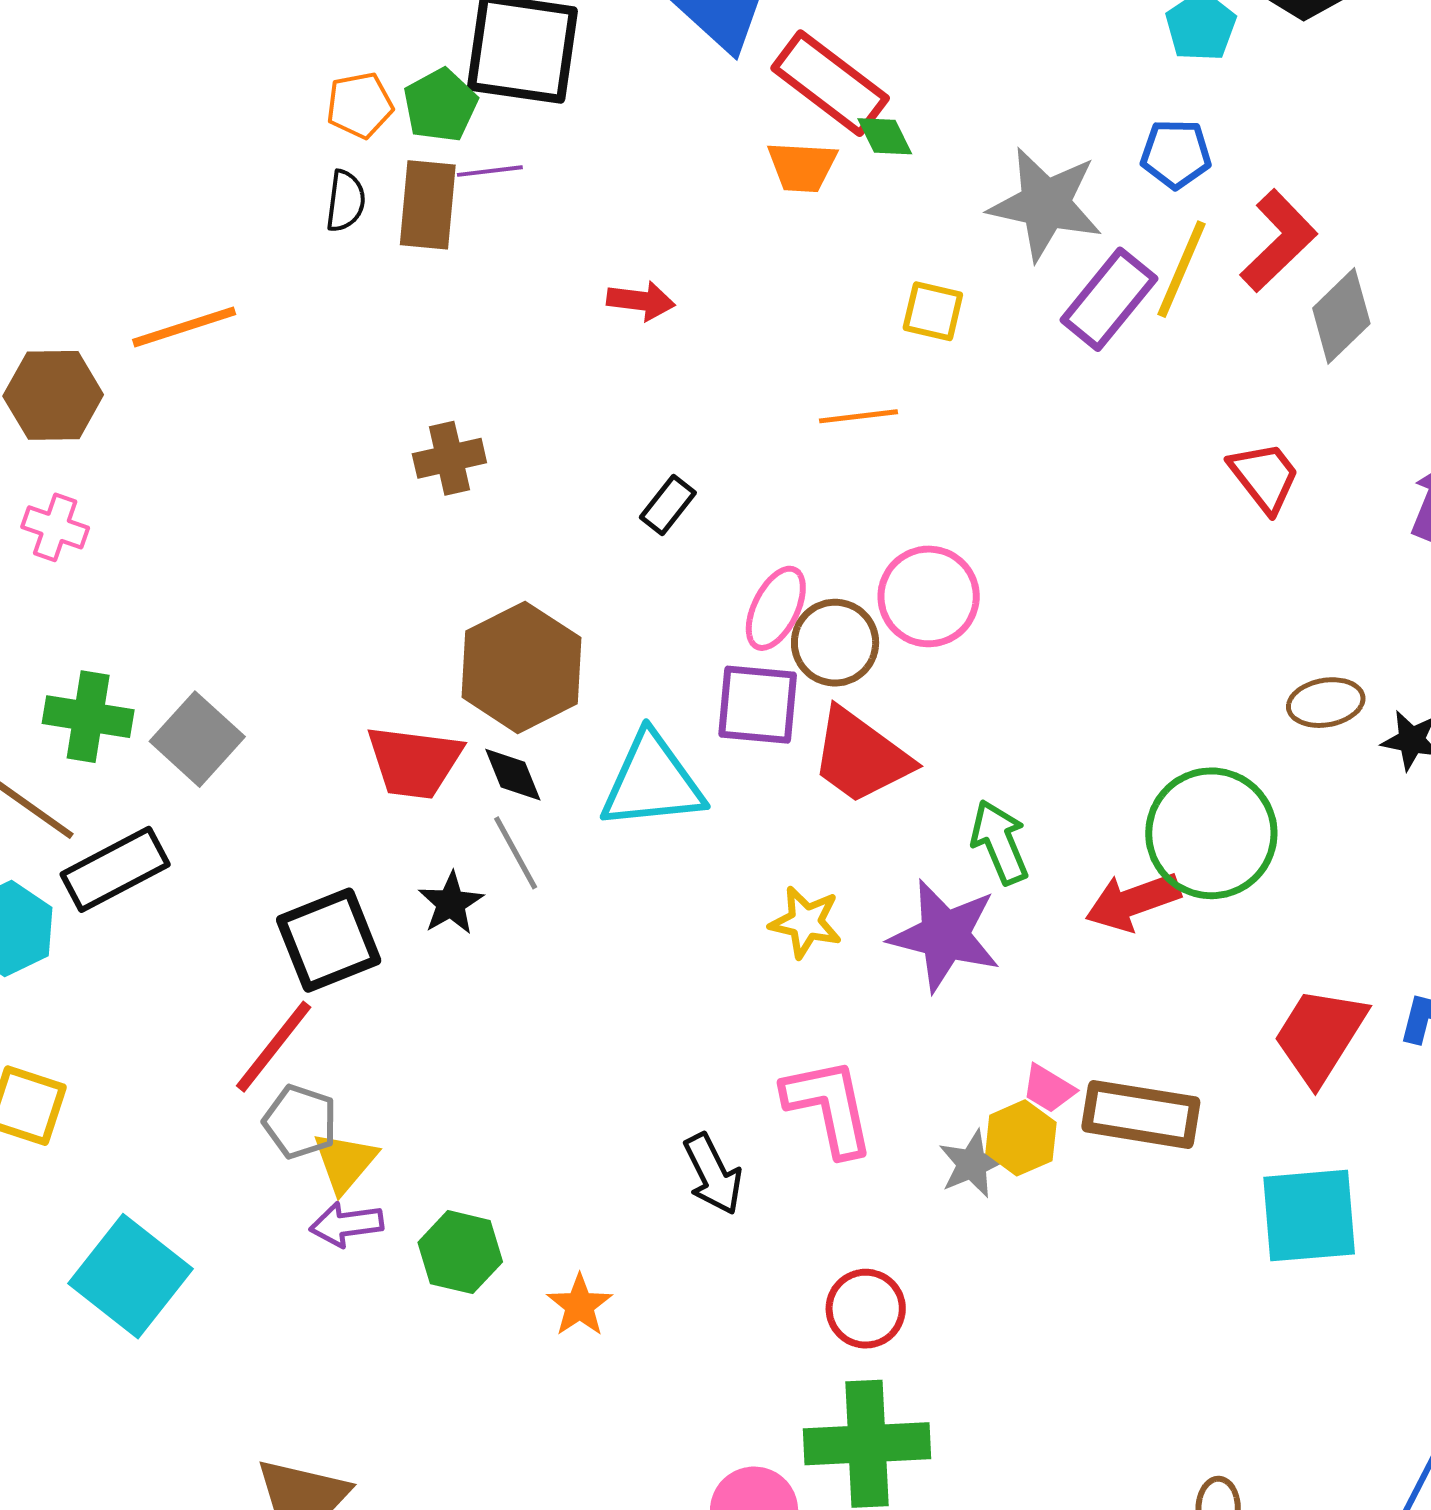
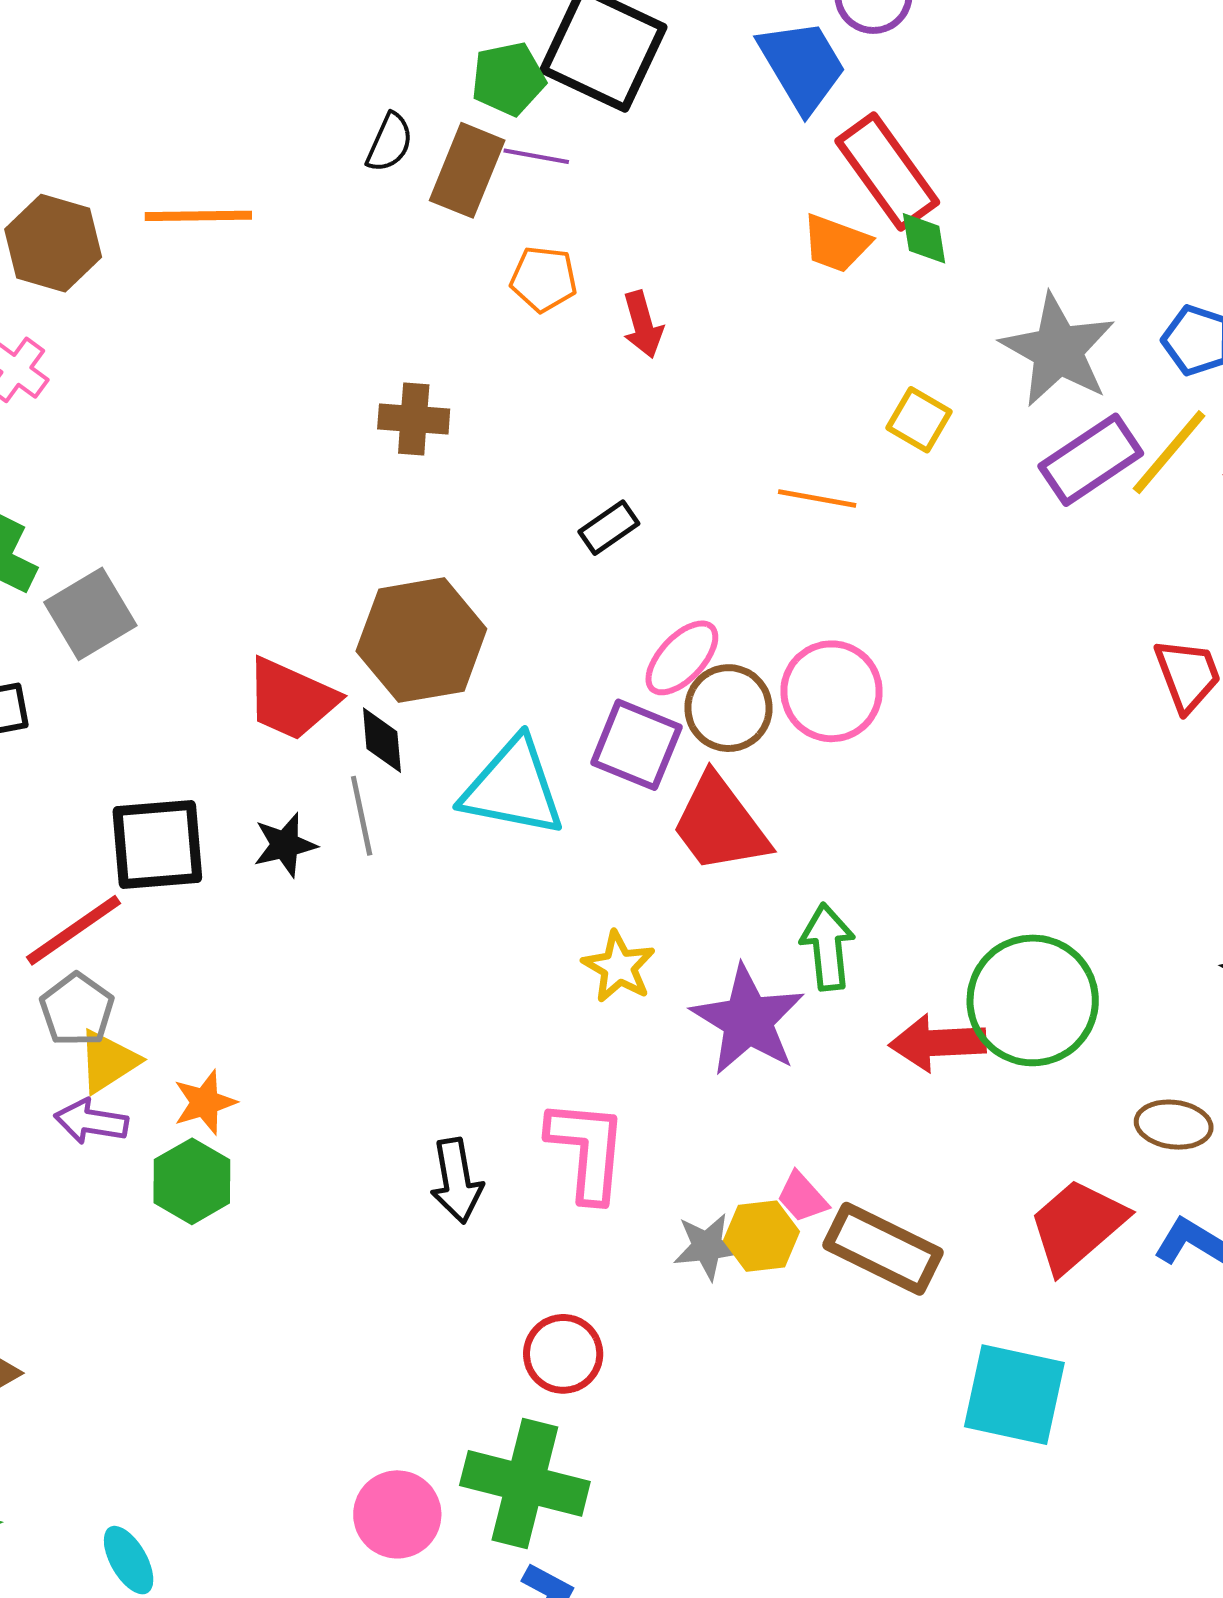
orange pentagon: (360, 105) -> (544, 279), moved
red arrow: (641, 301) -> (643, 324), turned 50
brown ellipse: (1326, 703) -> (1174, 1125), moved
orange star: (580, 1305) -> (205, 1102), moved

